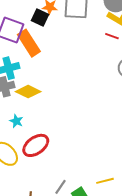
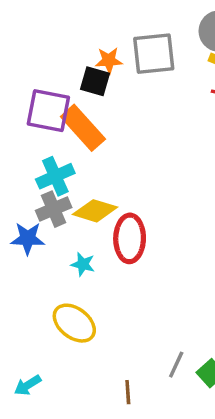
red ellipse: (36, 145) -> (130, 238), moved, turned -44

